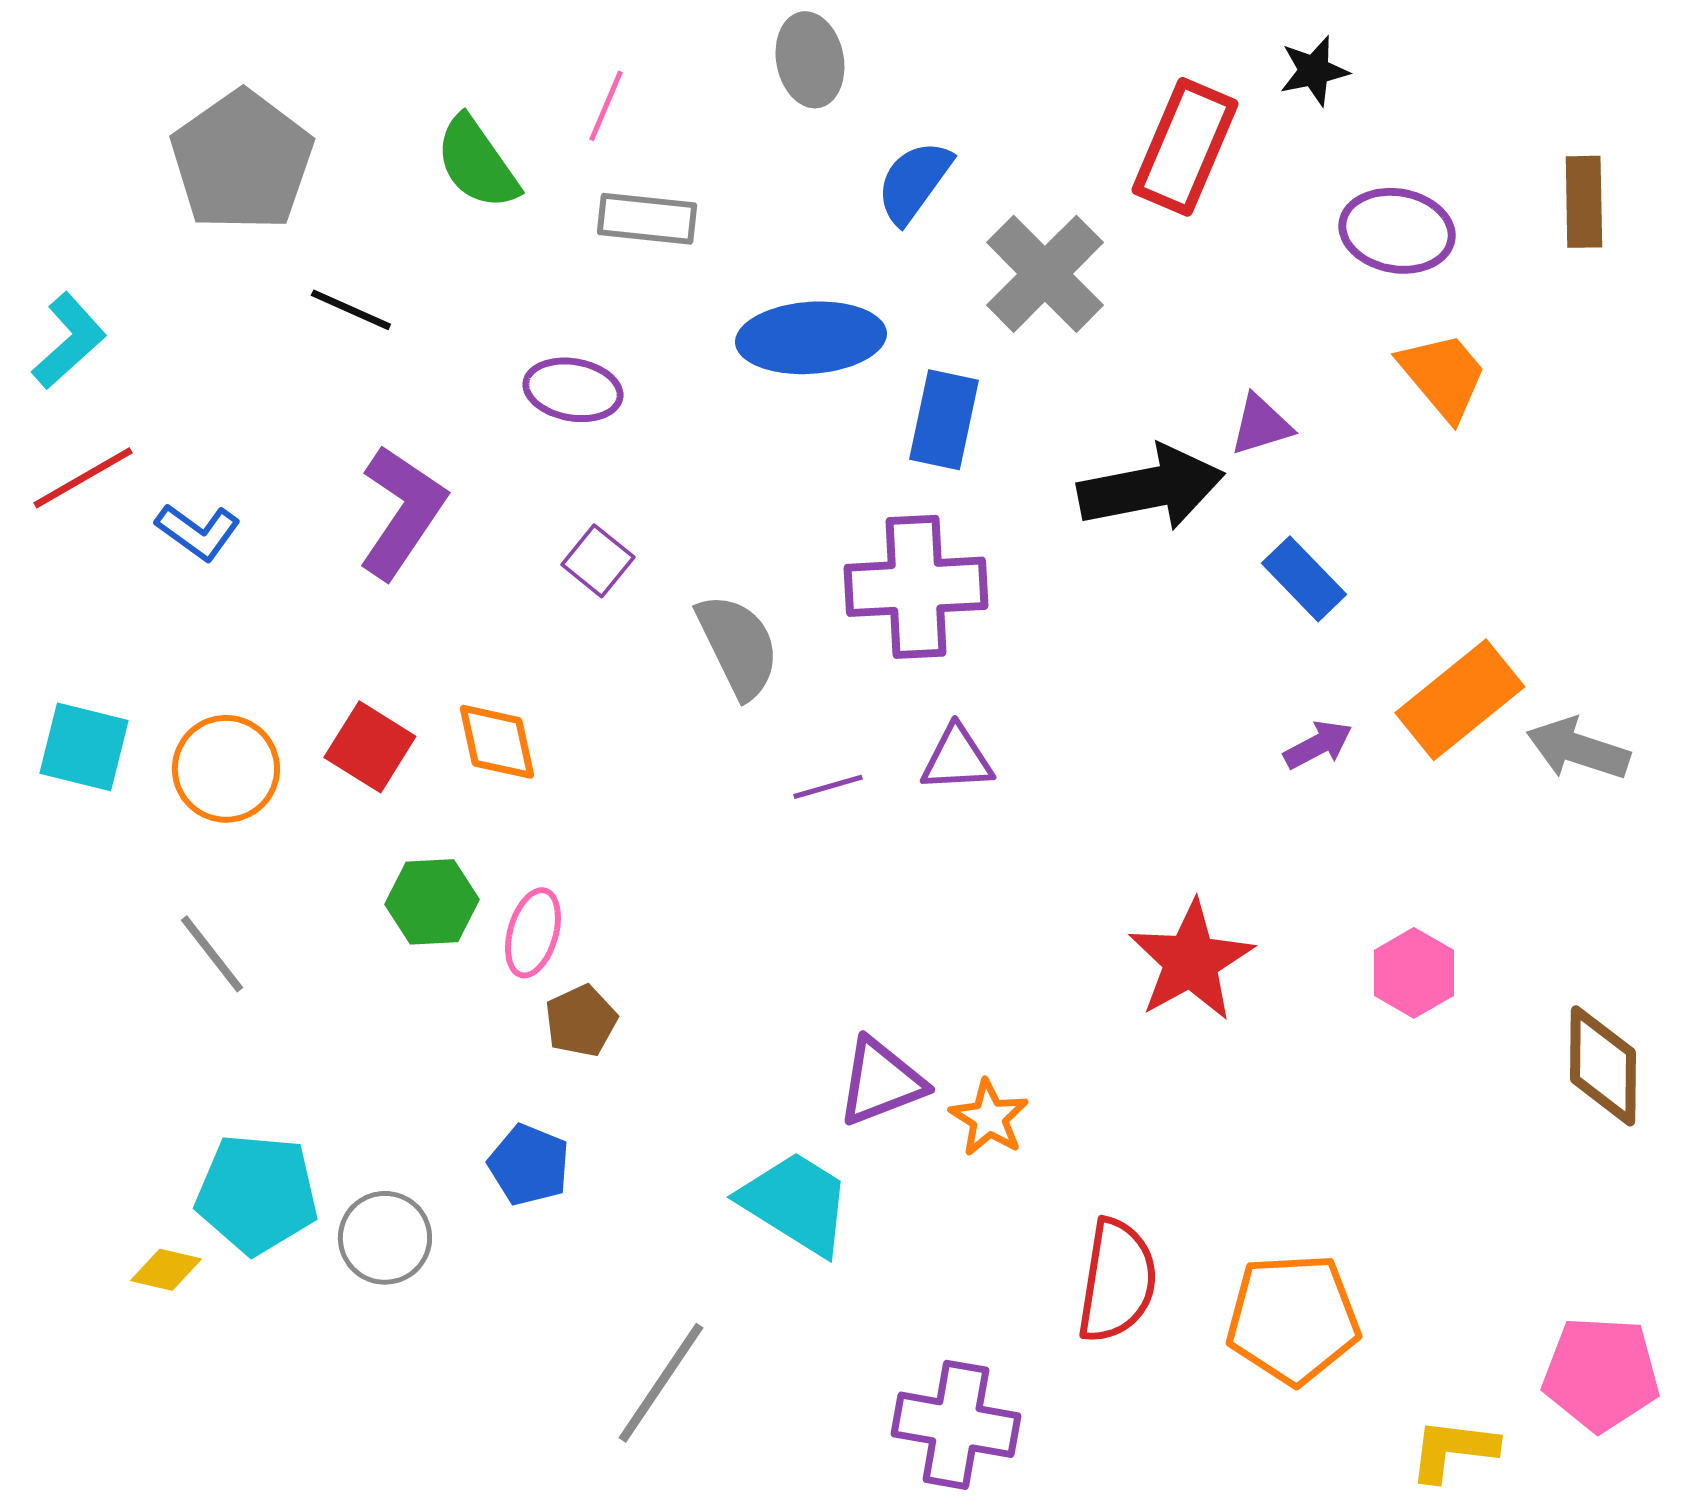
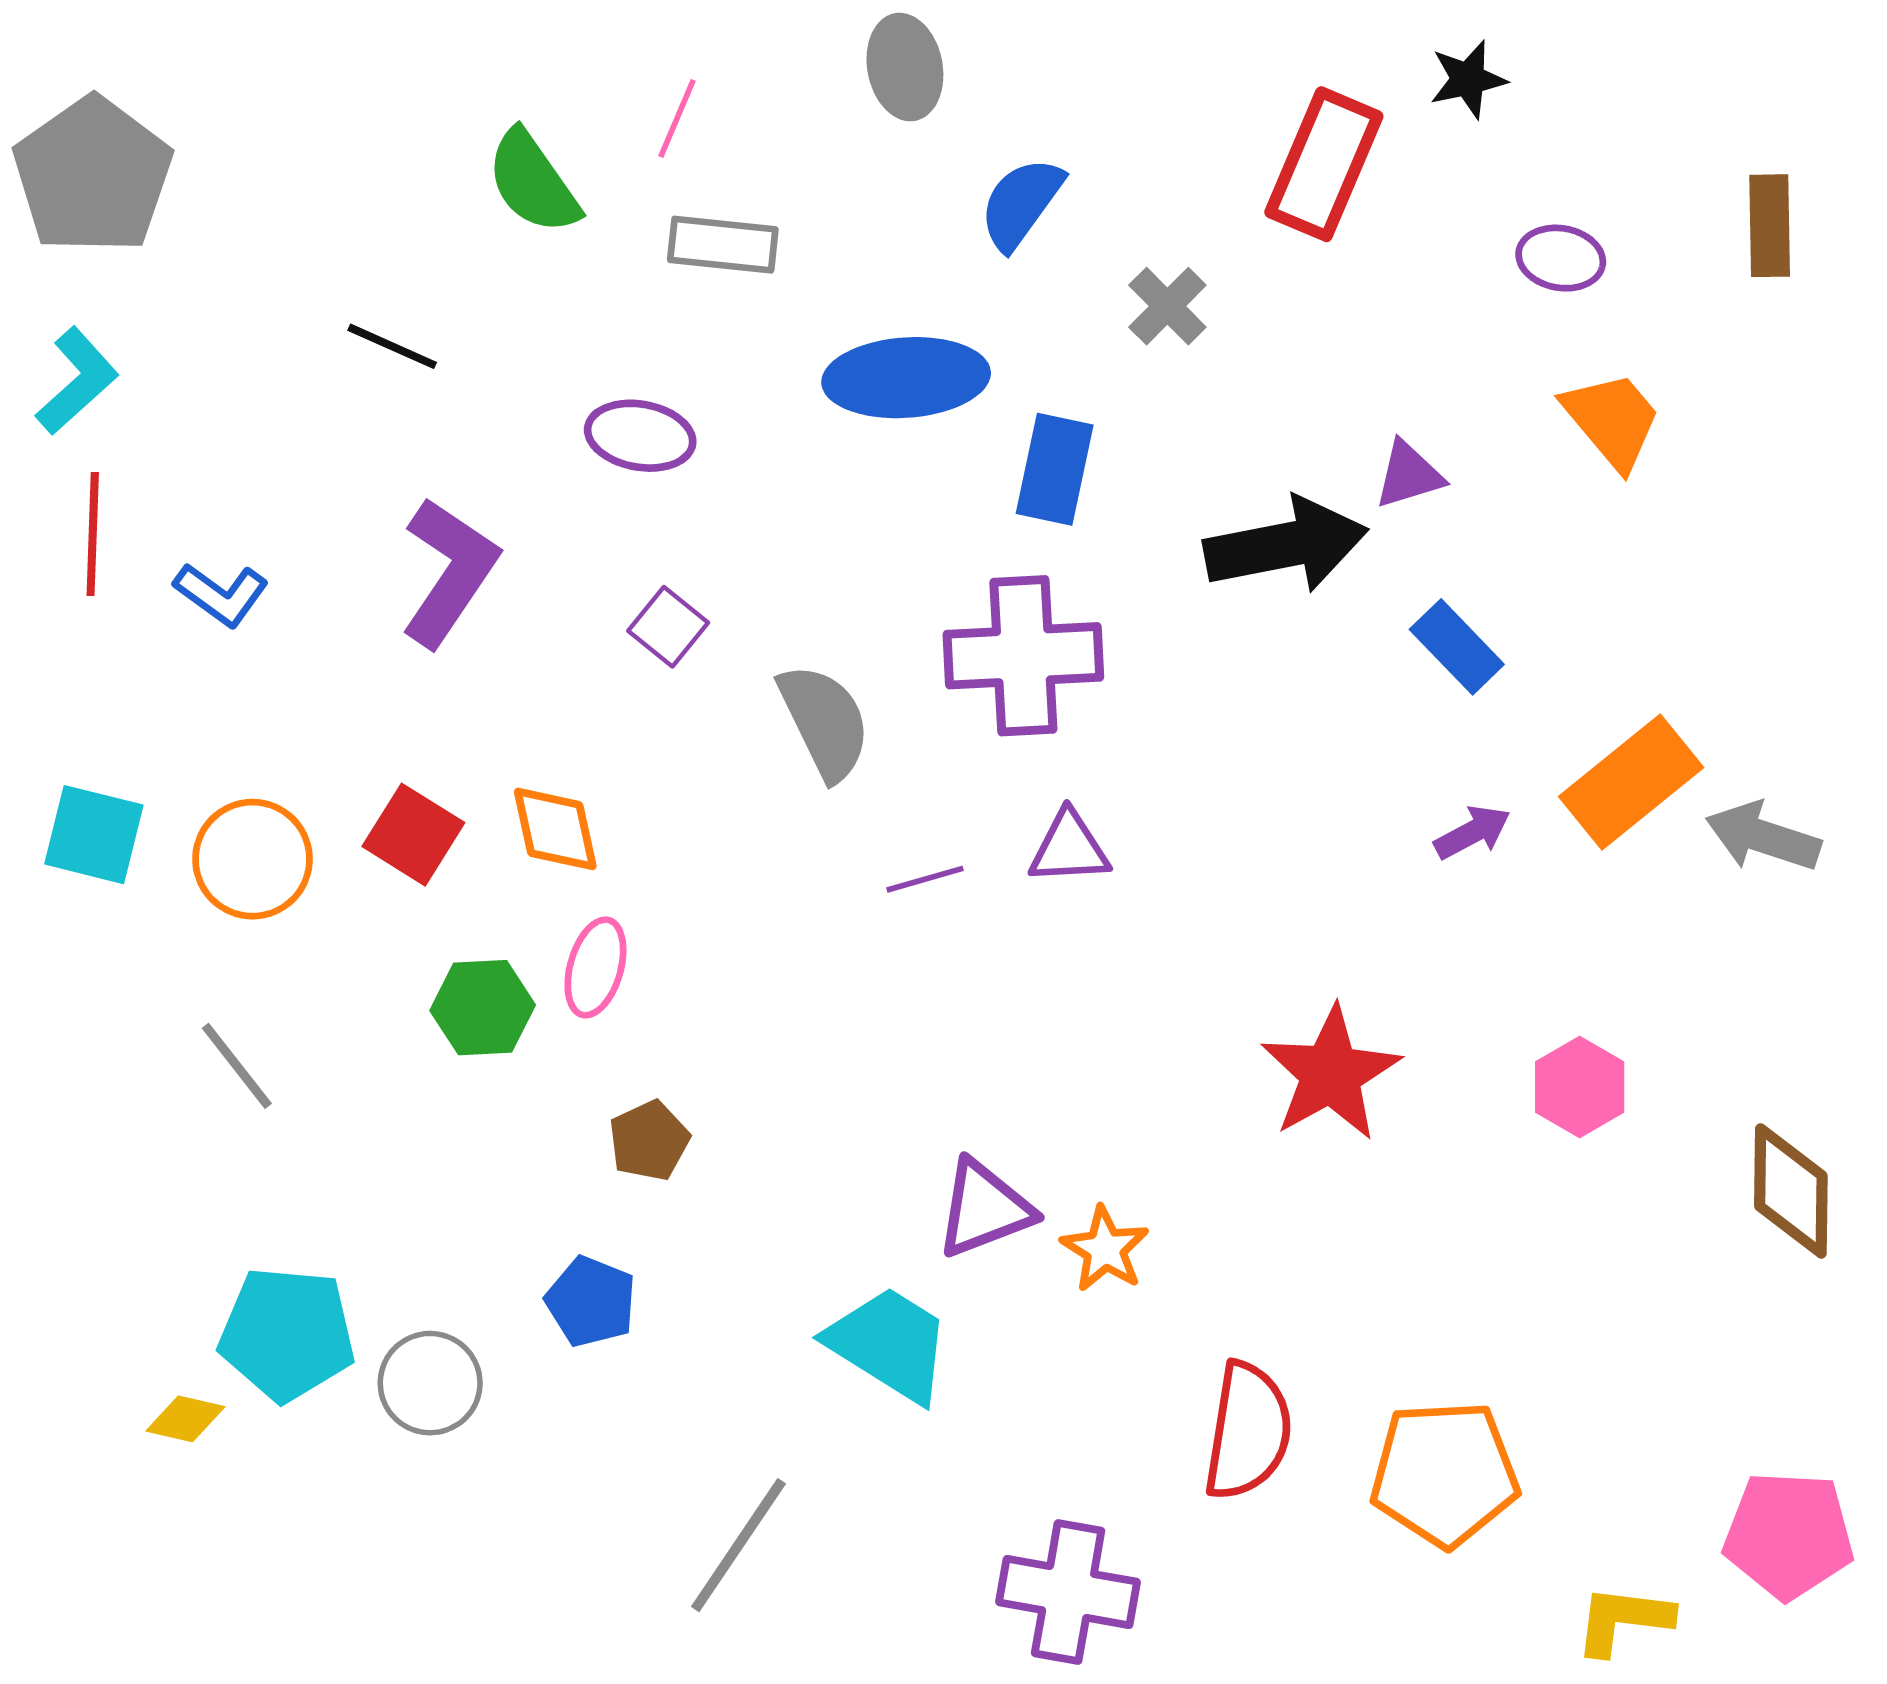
gray pentagon: (242, 161) -> (93, 175), moved
purple ellipse: (1397, 231) -> (1561, 258), size x0.7
gray cross: (1045, 274) -> (1167, 306), size x0.6
red line: (83, 478) -> (93, 534), turned -58
pink ellipse: (533, 933) -> (595, 967), moved

